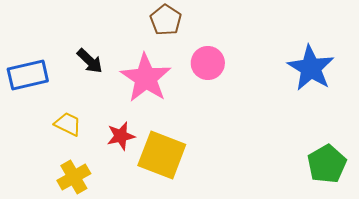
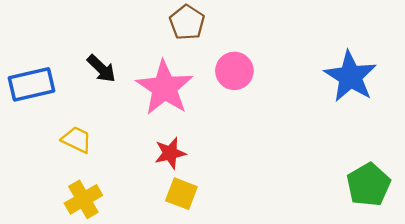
red star: (121, 136) -> (170, 153), moved
yellow square: (162, 155) -> (181, 194), moved, size x0.6

